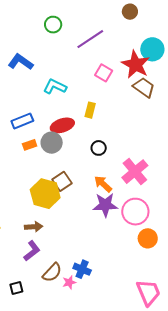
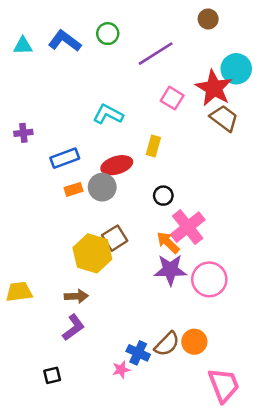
blue L-shape: (21, 62) -> (65, 41), moved
pink cross: (135, 172) -> (188, 227), moved
orange circle: (148, 238) -> (194, 342), moved
brown semicircle: (52, 273) -> (167, 344), moved

